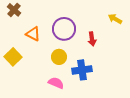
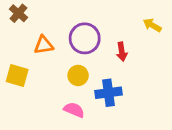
orange triangle: (33, 34) -> (44, 45), turned -35
yellow square: (13, 57) -> (17, 75), turned -30

